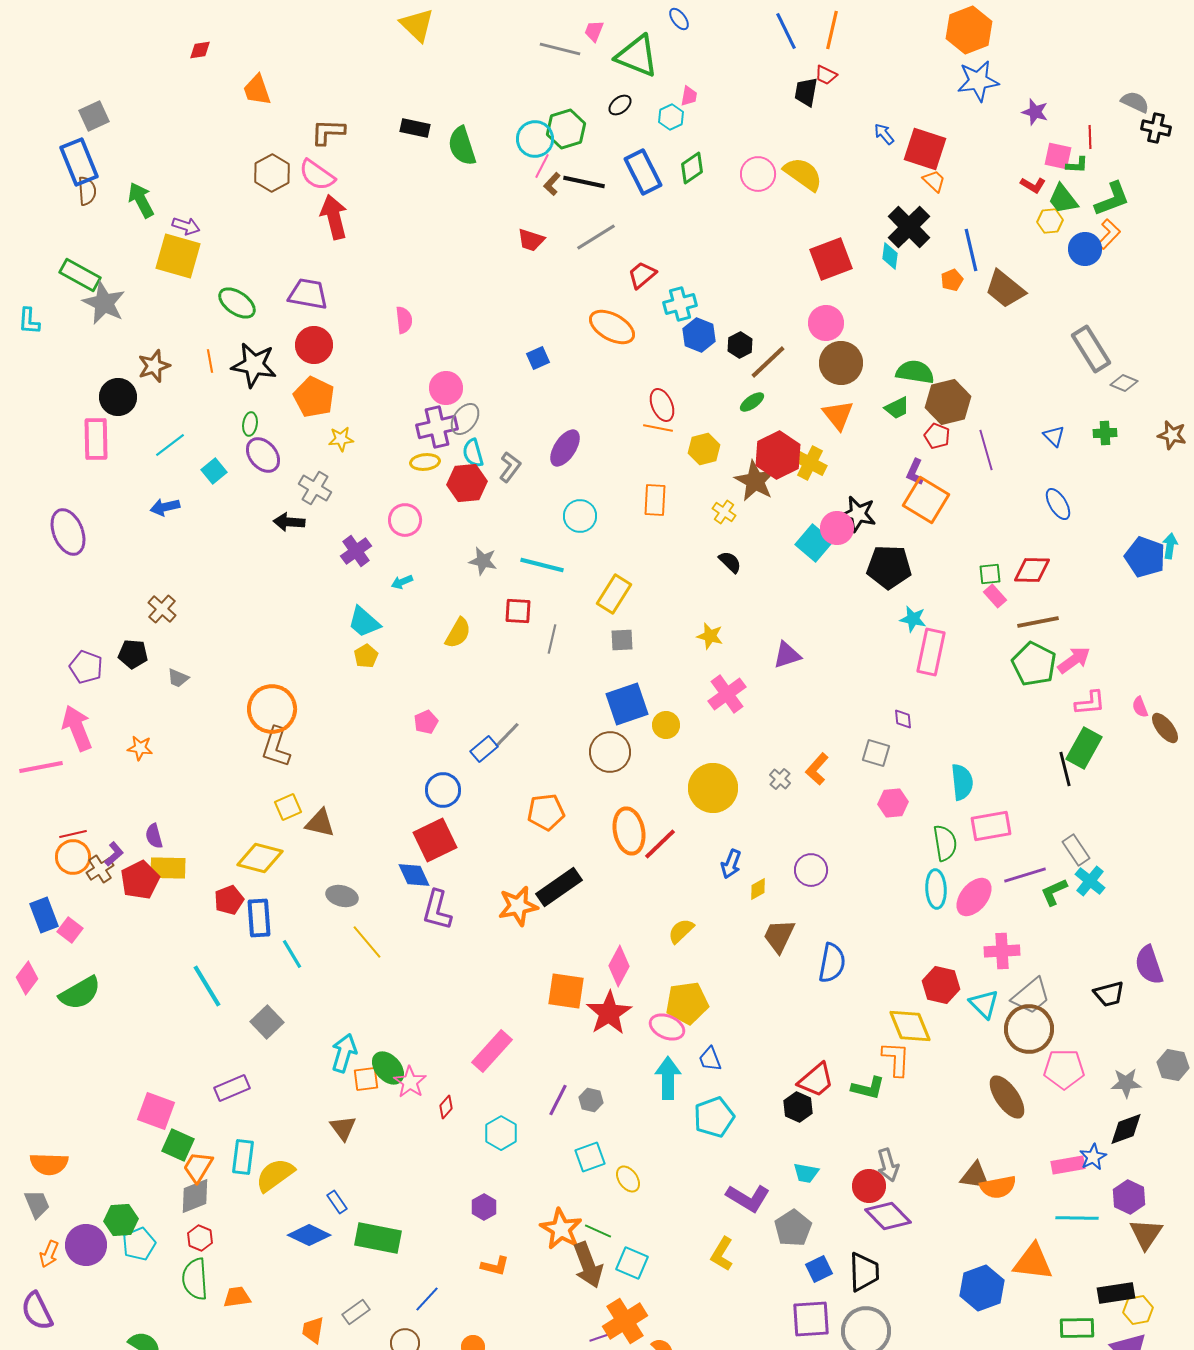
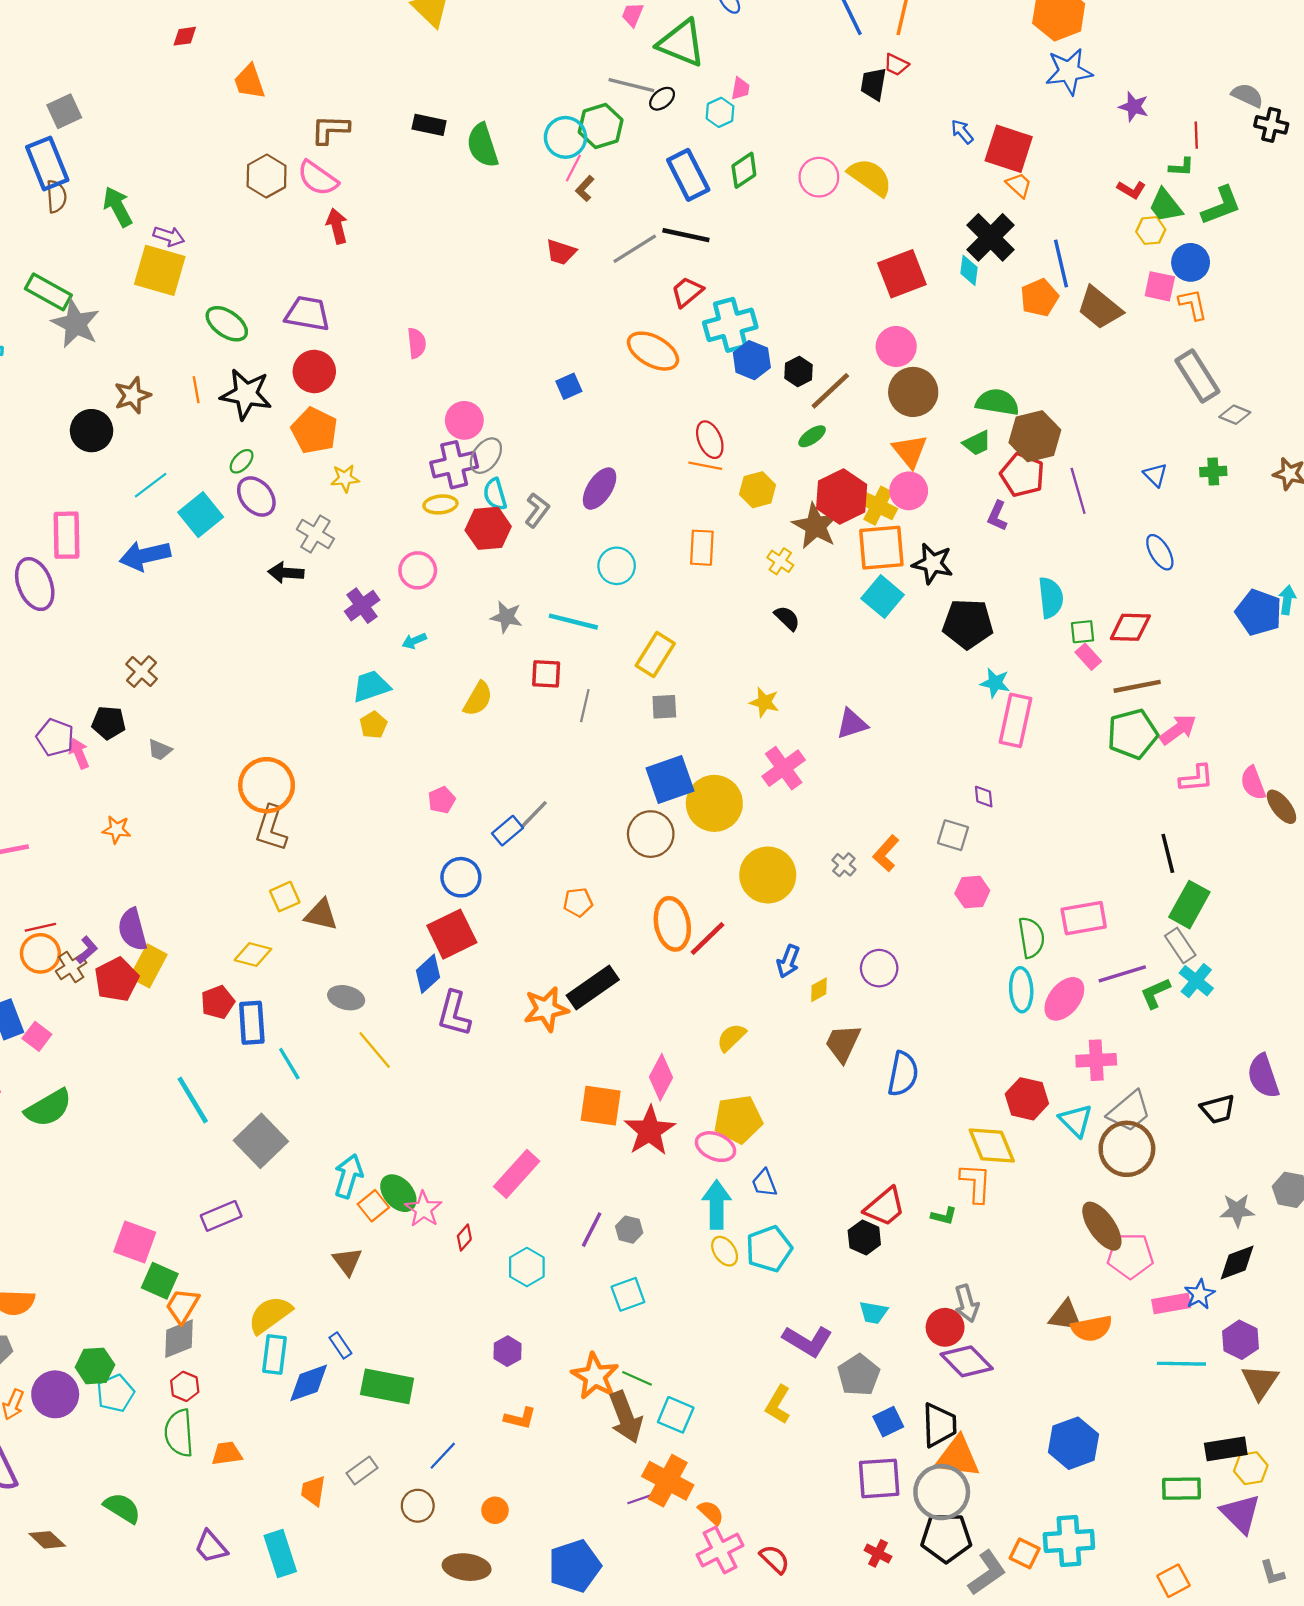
gray line: (560, 49) -> (631, 85), moved
pink square: (1058, 156) -> (1160, 286), moved
black line: (584, 182) -> (686, 235), moved
red arrow: (334, 217) -> (337, 226), size x0.7
orange L-shape: (1109, 234) -> (1193, 304), moved, turned -56
orange pentagon: (952, 280) -> (1039, 298), size x1.5
cyan cross: (680, 304) -> (730, 325), size x1.4
green ellipse: (250, 424) -> (242, 461), turned 35
red pentagon: (937, 436) -> (1022, 475), size x1.5
pink rectangle: (96, 439) -> (67, 535), moved
cyan square: (214, 471) -> (201, 515), size x1.5
orange square: (926, 500) -> (881, 548), moved, turned -36
blue arrow: (165, 507) -> (145, 556), size x1.5
pink circle: (837, 528) -> (909, 491), moved
cyan trapezoid: (364, 622) -> (371, 686), turned 120
green pentagon: (1034, 664) -> (1133, 734), turned 30
pink semicircle: (1140, 707) -> (1253, 783), size x1.4
yellow circle: (666, 725) -> (714, 803), size x1.8
pink arrow: (77, 728) -> (79, 753), moved, size x0.6
green rectangle: (1084, 748) -> (1189, 905), moved
cyan semicircle: (962, 782) -> (1051, 598), moved
orange pentagon: (546, 812) -> (578, 902), size x0.7
purple semicircle: (154, 836) -> (132, 930), size x1.5
yellow diamond: (260, 858) -> (253, 955), size x0.7
yellow rectangle: (168, 868) -> (148, 966), turned -63
blue diamond: (414, 875) -> (428, 974), turned 72
gray square: (267, 1022) -> (261, 1141), size x1.4
pink pentagon: (1064, 1069) -> (1130, 1256), moved
orange square: (366, 1079) -> (373, 1206), turned -32
green L-shape: (868, 1088) -> (944, 1216), size x0.7
cyan rectangle: (243, 1157) -> (275, 1355), moved
yellow ellipse: (628, 1179) -> (725, 1251), moved
blue diamond: (309, 1235) -> (309, 1383), turned -45
orange triangle: (1033, 1262) -> (958, 1457), moved
orange cross: (625, 1321) -> (668, 1481), turned -30

